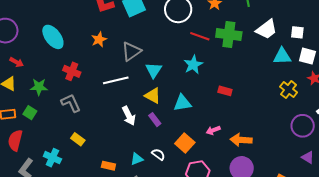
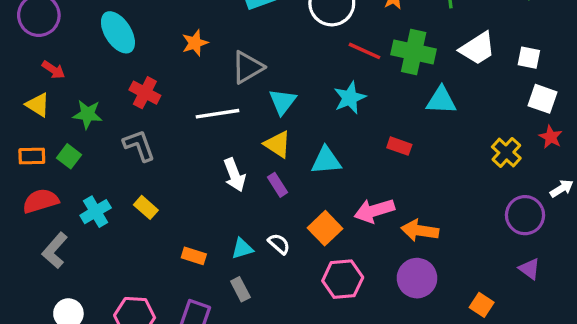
cyan triangle: (282, 56) -> (441, 100), moved
pink arrow: (213, 130) -> (374, 211), size x1.6
red semicircle: (15, 140) -> (41, 201), turned 55
cyan cross: (52, 158) -> (96, 212), moved, turned 30

